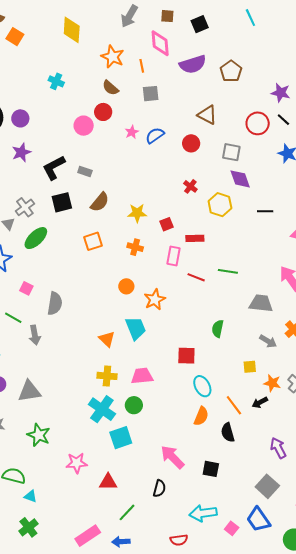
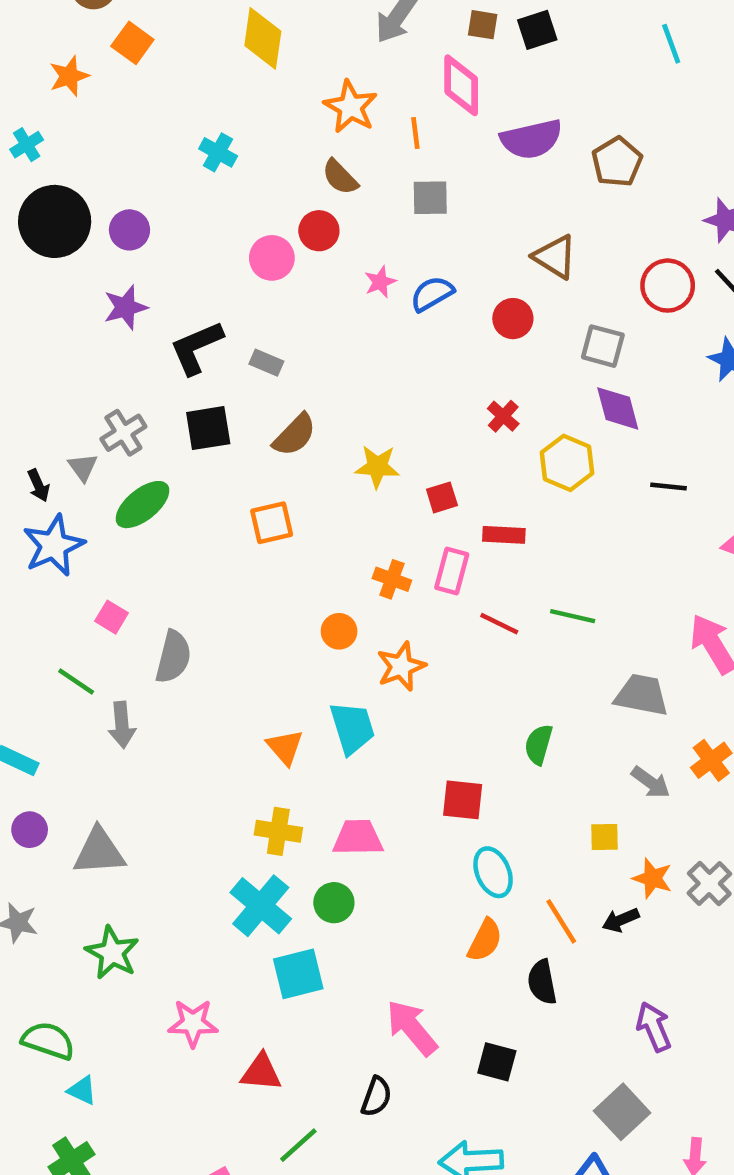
black square: (200, 24) -> (537, 30), moved
orange cross: (135, 247) -> (392, 579), moved

